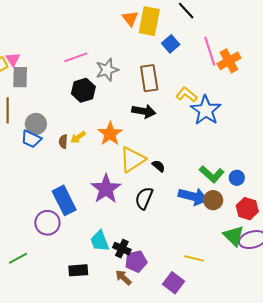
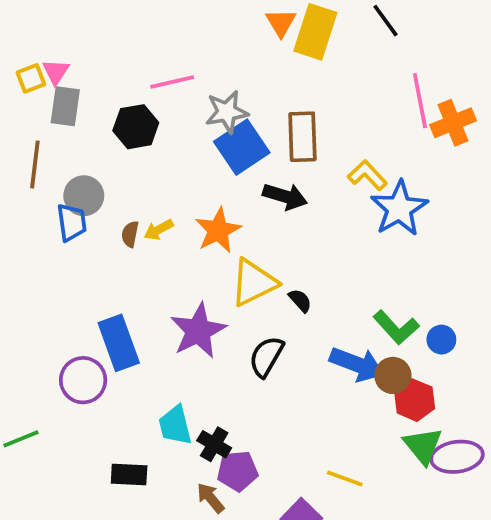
blue square: (171, 44) -> (242, 147), moved, size x1.6
black hexagon: (83, 90) -> (136, 127), moved
blue trapezoid: (31, 139) -> (72, 222), turned -130
red hexagon: (247, 209) -> (415, 400), moved

